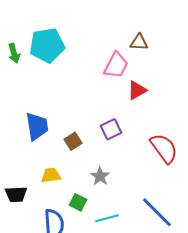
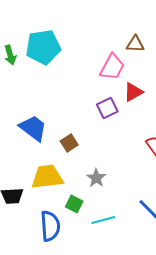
blue trapezoid: (37, 126) -> (33, 128), turned -44
purple square: (111, 129) -> (107, 108), moved
yellow trapezoid: (51, 175) -> (47, 177), size x1.6

